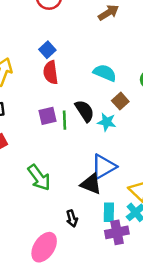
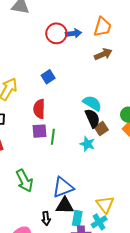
red semicircle: (51, 72) -> (39, 109), moved
black semicircle: (85, 111) -> (92, 118), moved
blue triangle: (104, 167) -> (63, 187), moved
black triangle: (91, 184) -> (65, 206), moved, turned -30

